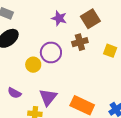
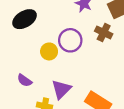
brown cross: (80, 42) -> (104, 33), turned 35

